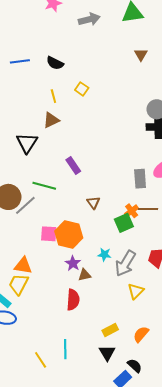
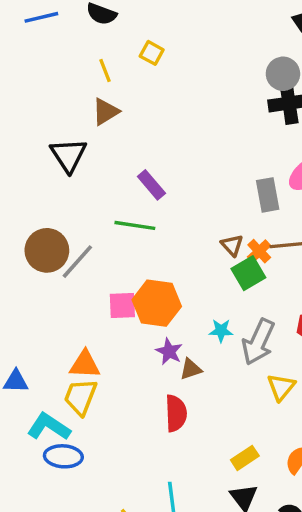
green line: (44, 186) -> (135, 225), moved
brown triangle: (93, 203) -> (232, 245), moved

